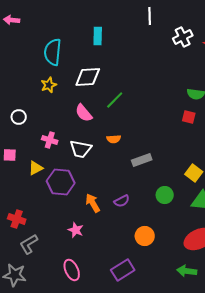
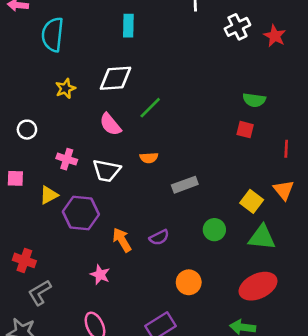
cyan semicircle: (53, 52) -> (53, 35), moved

